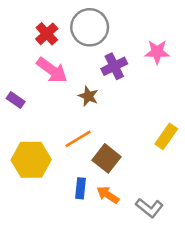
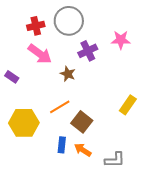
red cross: (47, 34) -> (36, 26), turned 30
gray L-shape: (149, 208) -> (115, 160), turned -40

